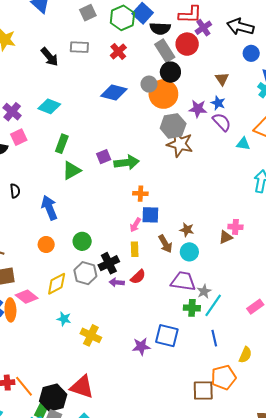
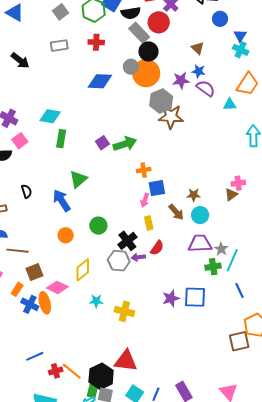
red cross: (118, 52) -> (96, 42), turned -35
black arrow: (50, 57) -> (20, 60), moved
cyan diamond: (49, 106) -> (50, 116), moved
green triangle: (72, 170) -> (78, 179), moved
gray hexagon: (85, 273) -> (119, 261), moved
purple star: (141, 346) -> (171, 298), moved

